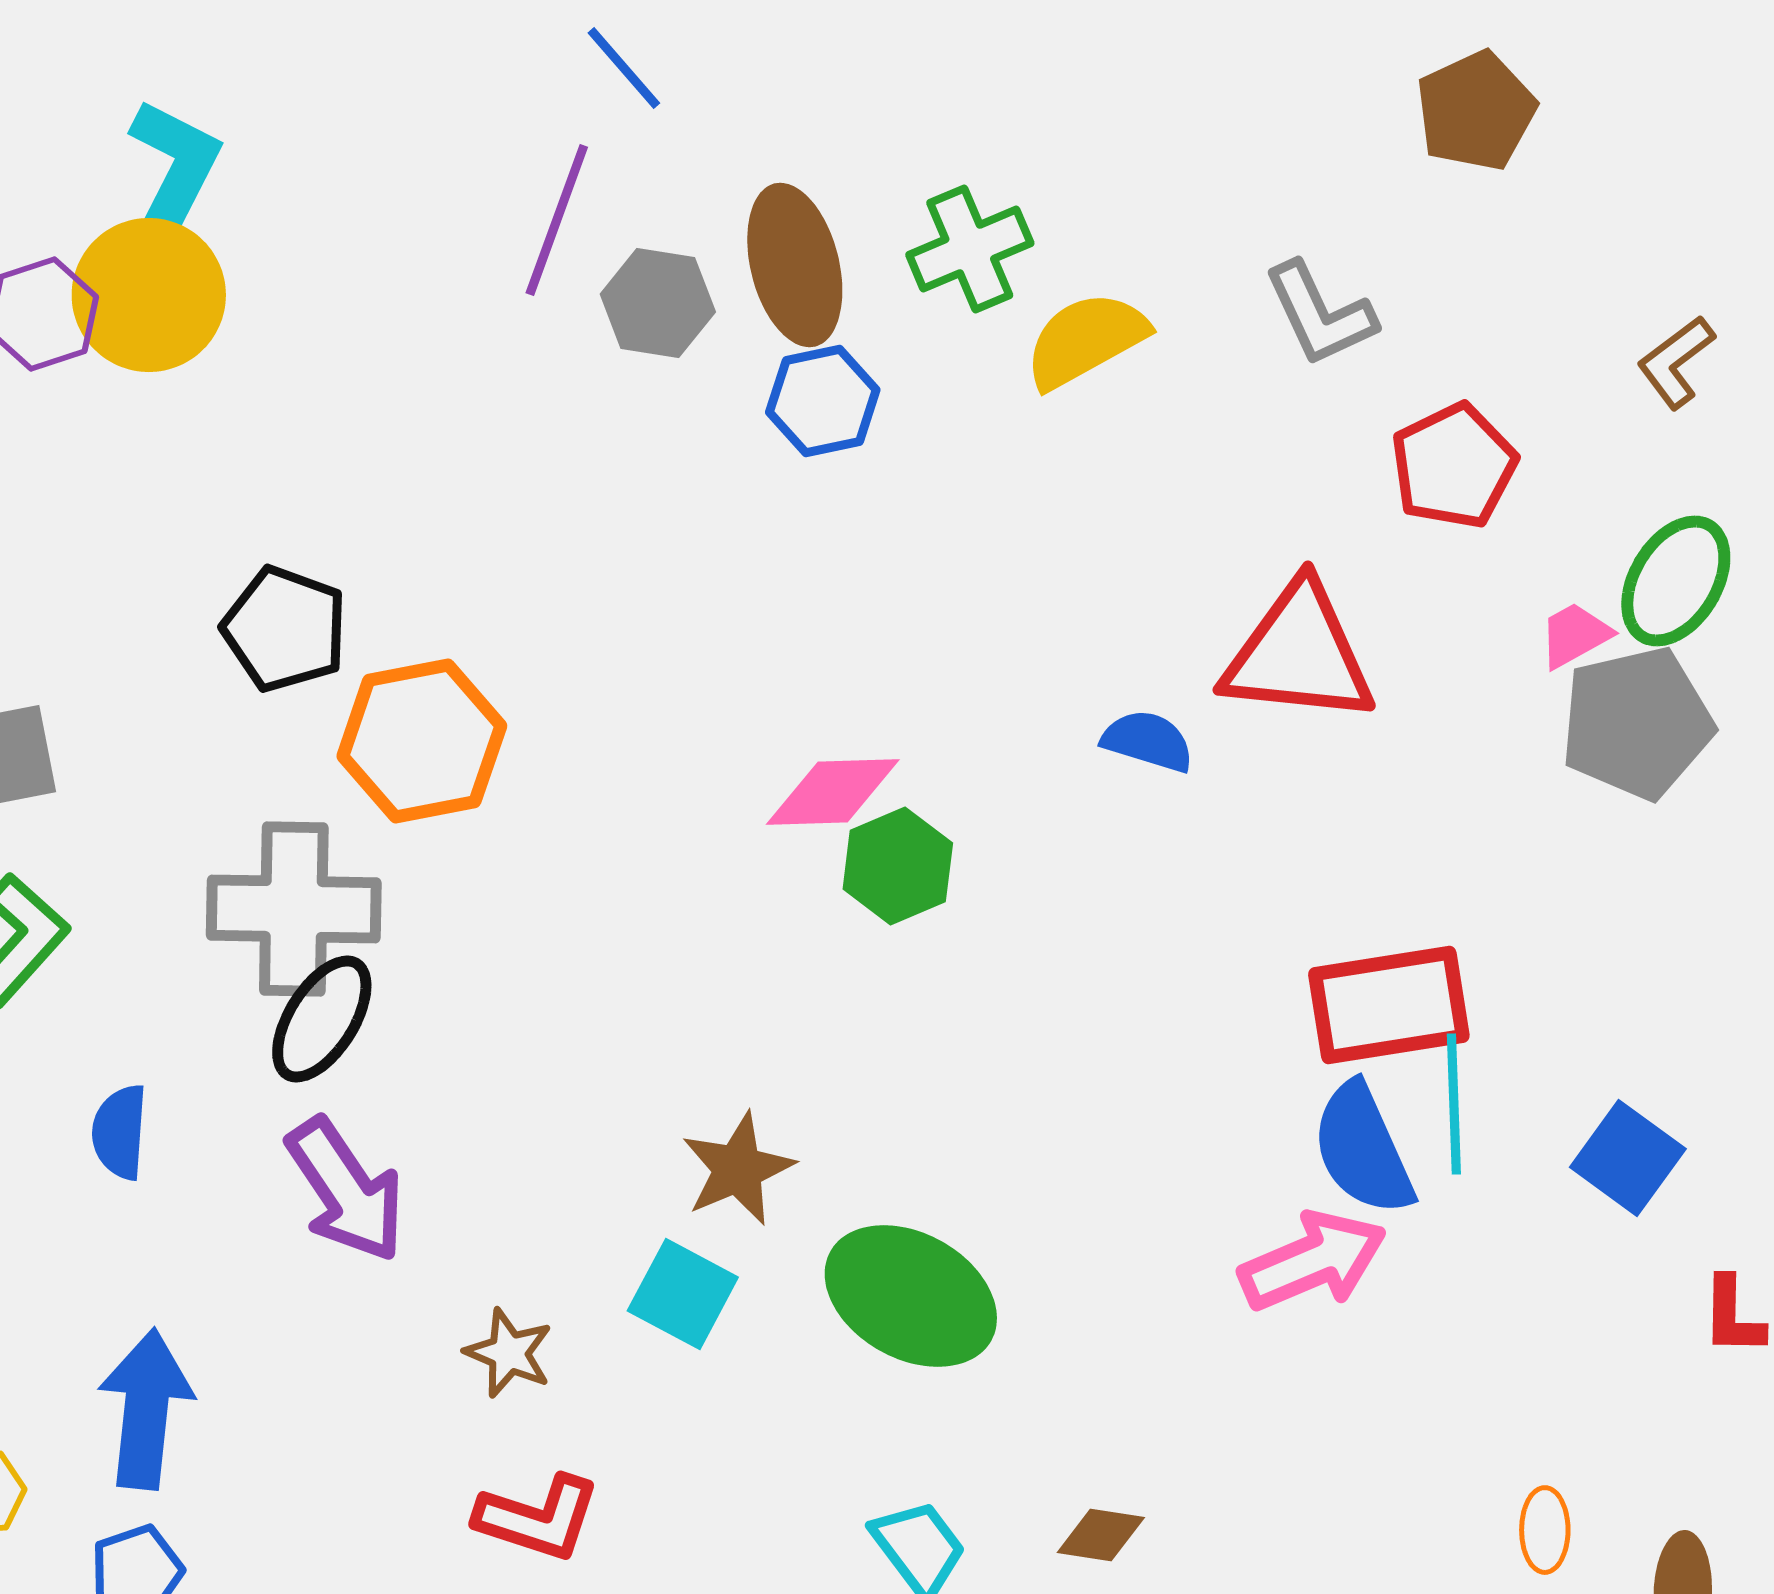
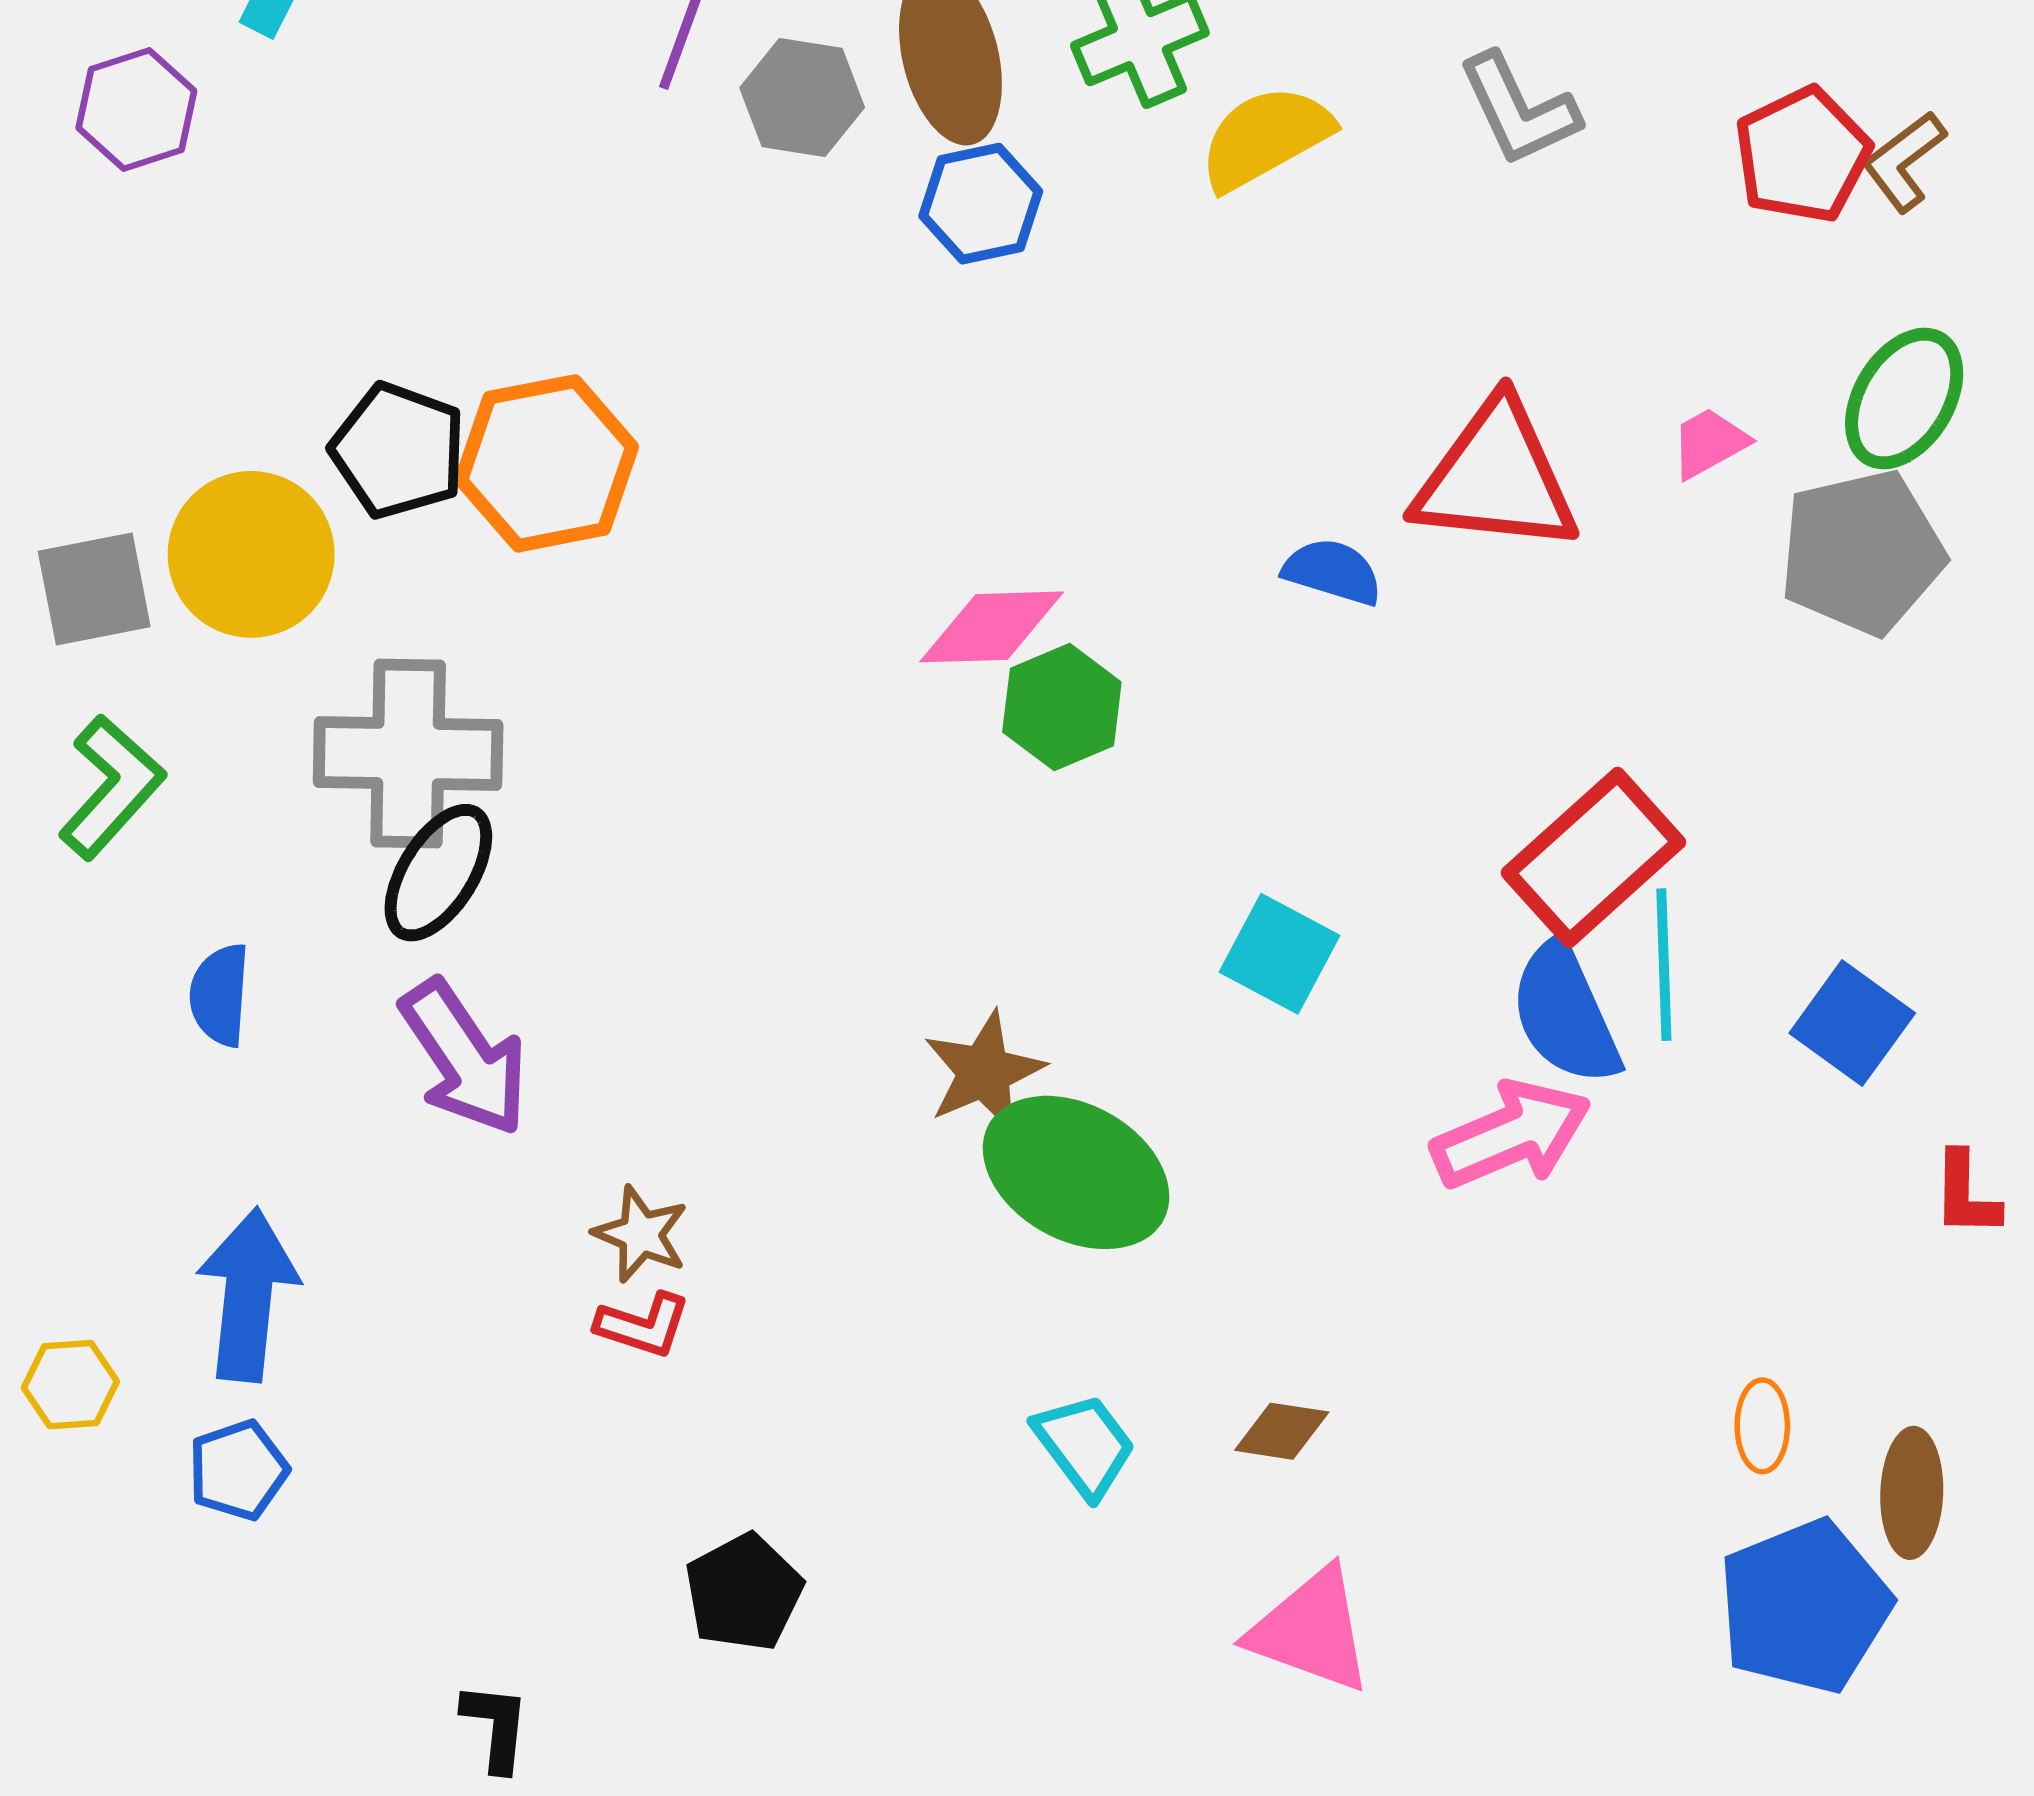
yellow circle: (149, 295) -> (251, 554), moved
red pentagon: (1454, 466) -> (1802, 155), moved
pink trapezoid: (1575, 635) -> (1709, 443), moved
orange hexagon: (422, 741) -> (547, 463), moved
red rectangle: (1389, 1005) -> (1593, 857), turned -33
brown star: (738, 1169) -> (984, 1072), moved
cyan square: (683, 1294) -> (1280, 954), moved
red L-shape: (538, 1518) -> (643, 1325), moved, size x0.7

